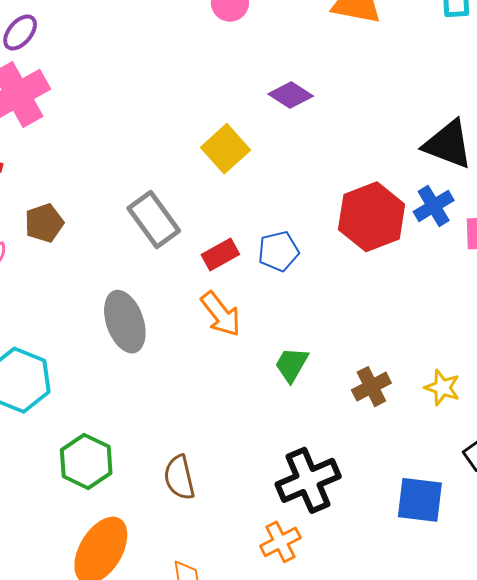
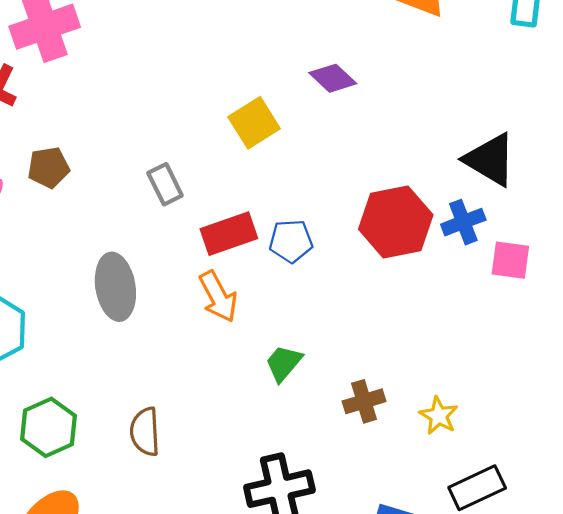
gray rectangle: (154, 220) -> (165, 184), size x0.7
red rectangle: (220, 254) -> (229, 234), size x1.4
brown semicircle: (179, 477) -> (145, 432), moved

